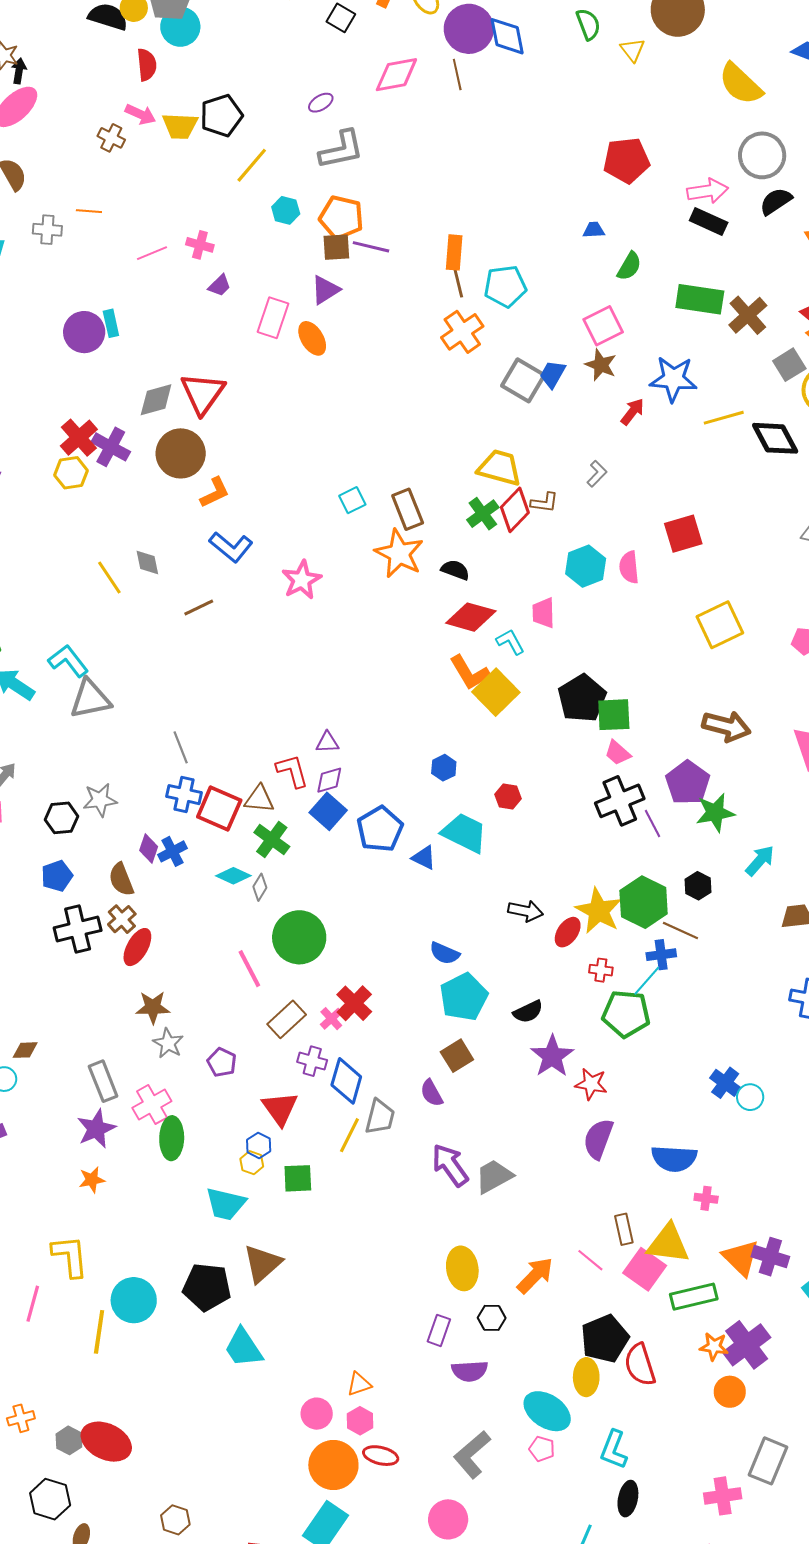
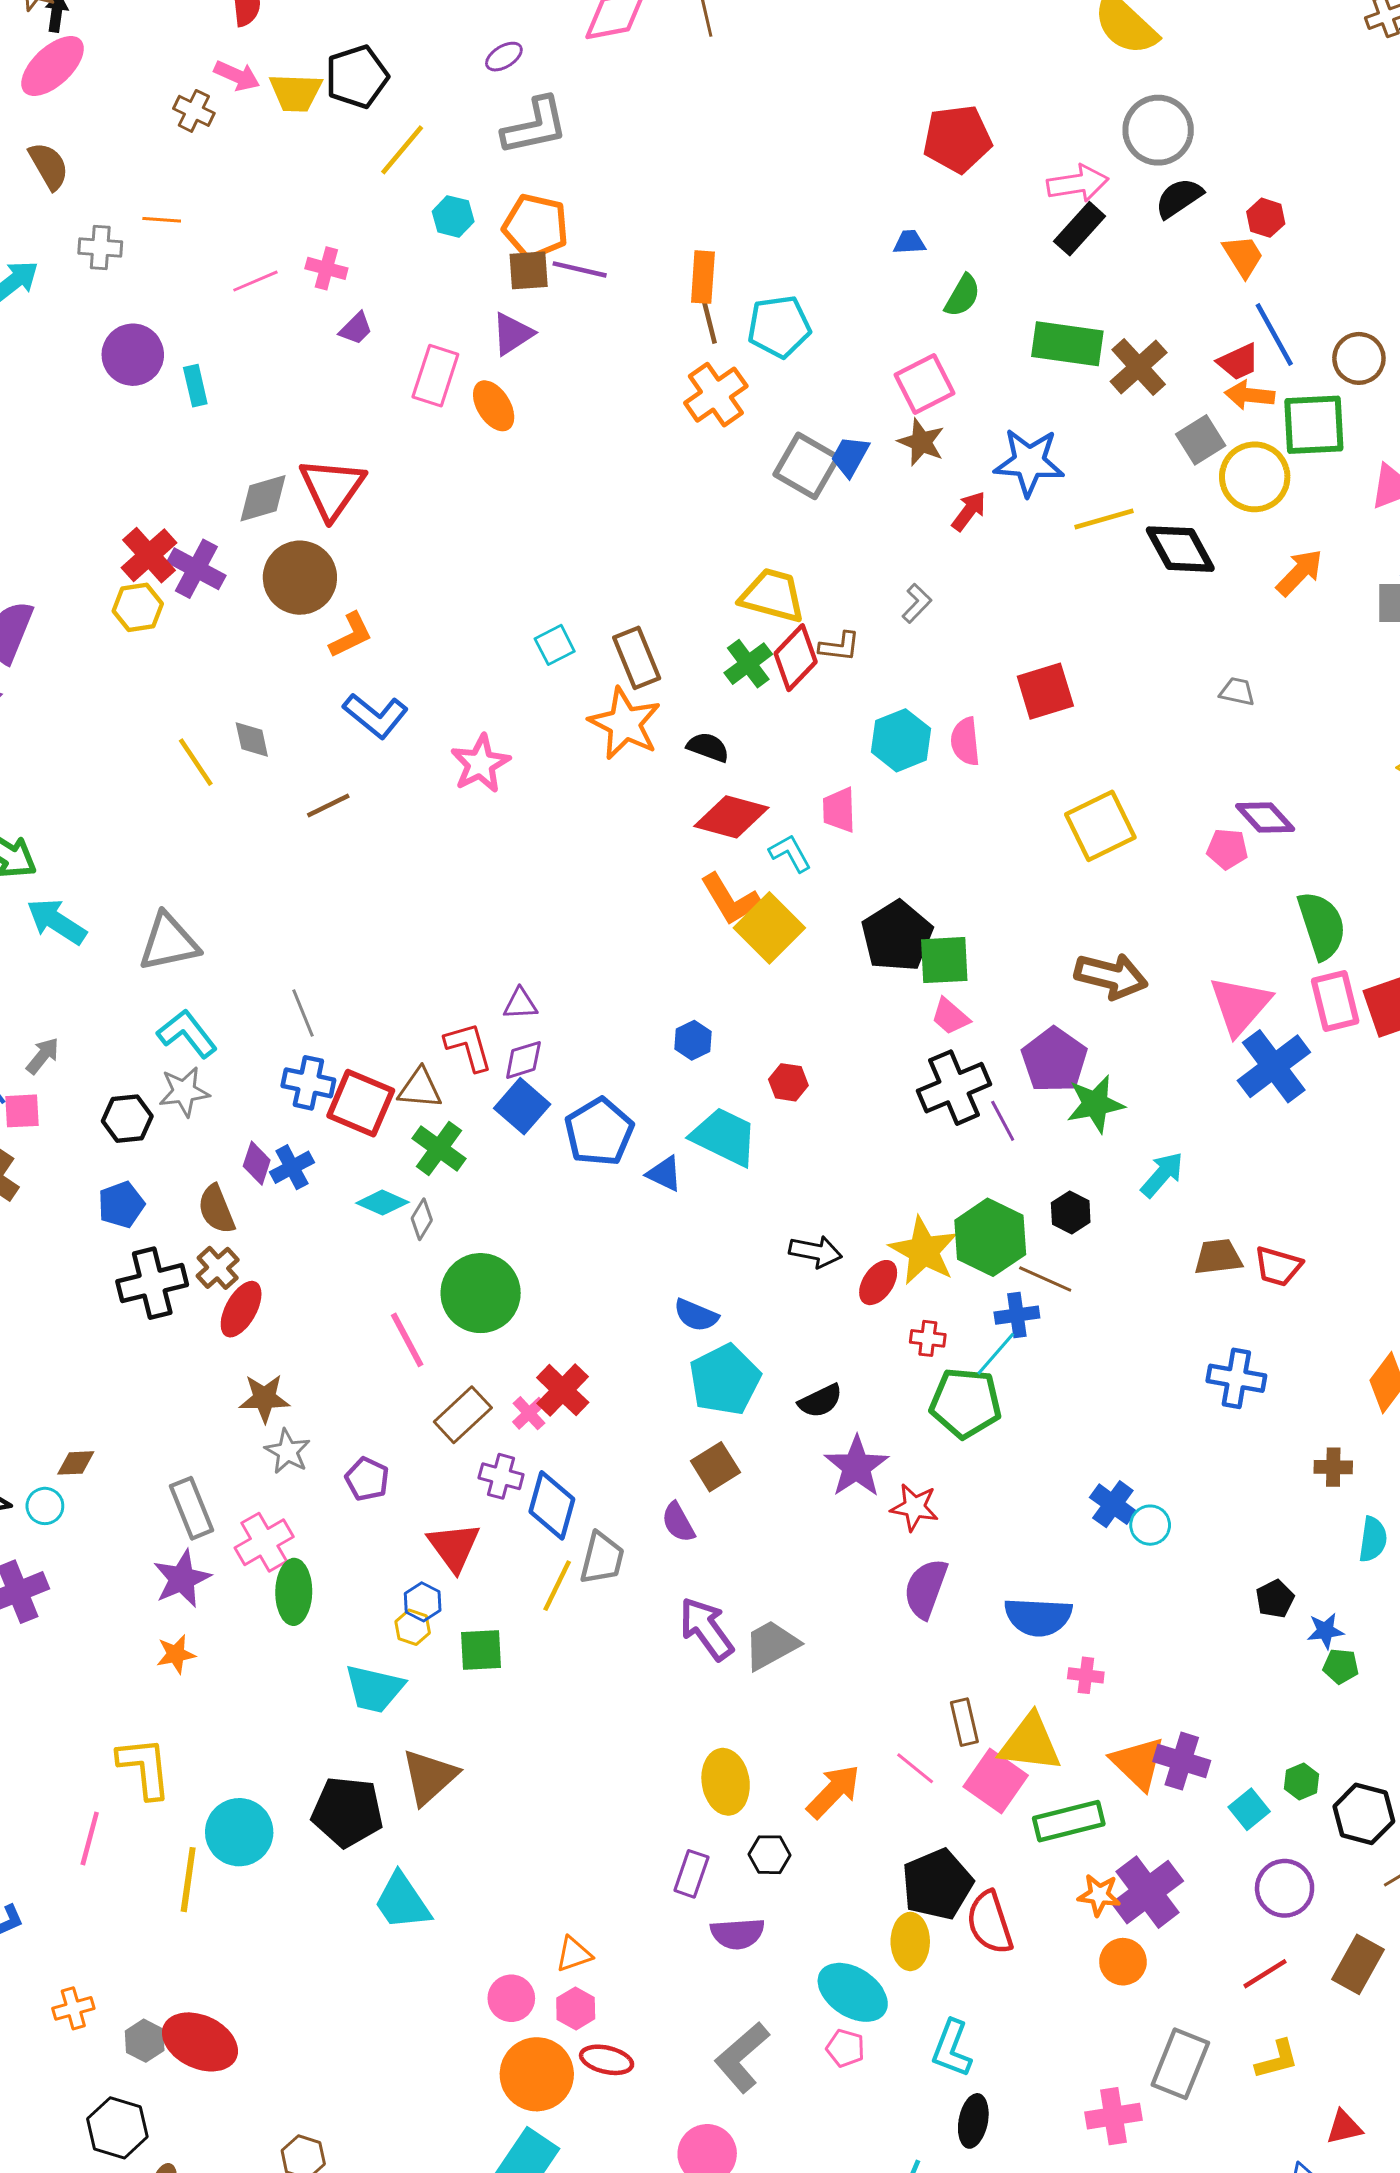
black rectangle: (709, 222) -> (1080, 229), turned -72
purple circle: (84, 332) -> (133, 355), moved
cyan L-shape: (68, 661) -> (187, 1034), moved

